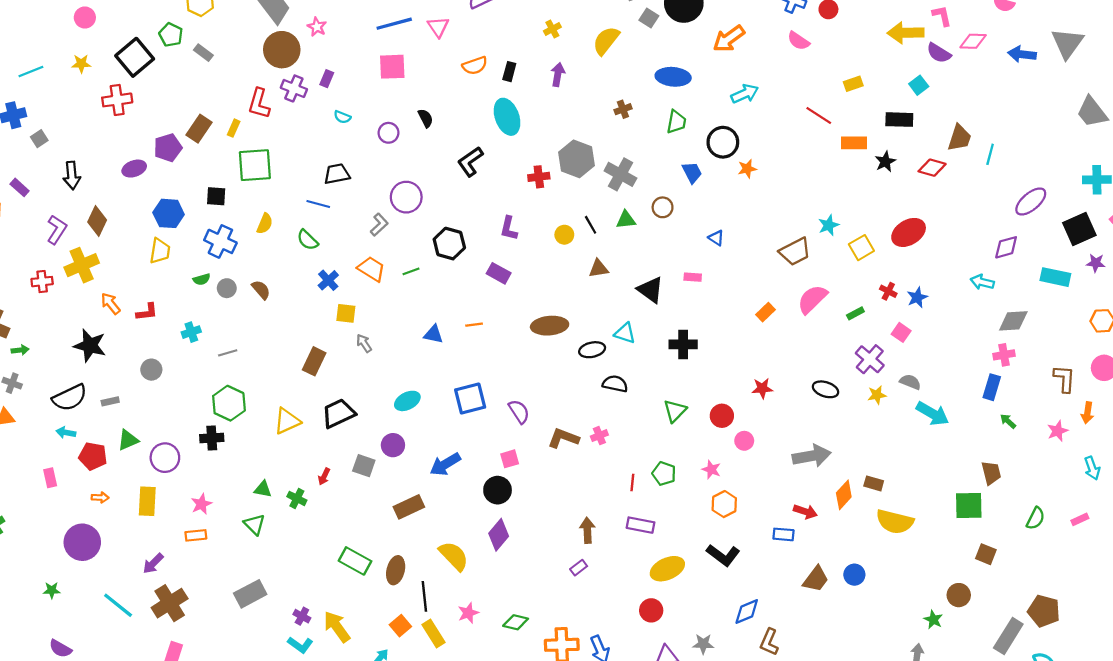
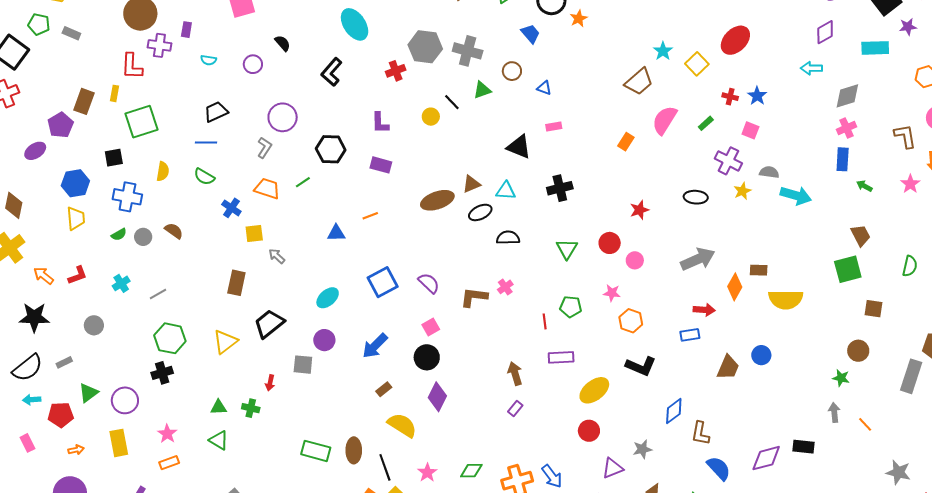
blue triangle: (716, 238) -> (544, 88), moved
brown triangle: (598, 268) -> (471, 184), moved
brown rectangle: (409, 507) -> (384, 389), moved, size x0.6

